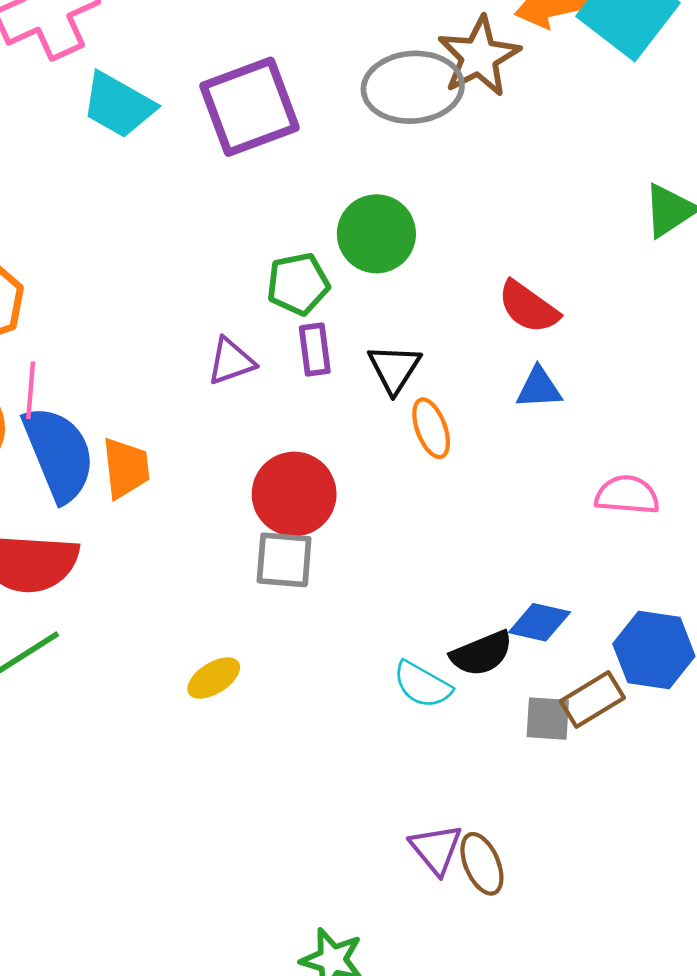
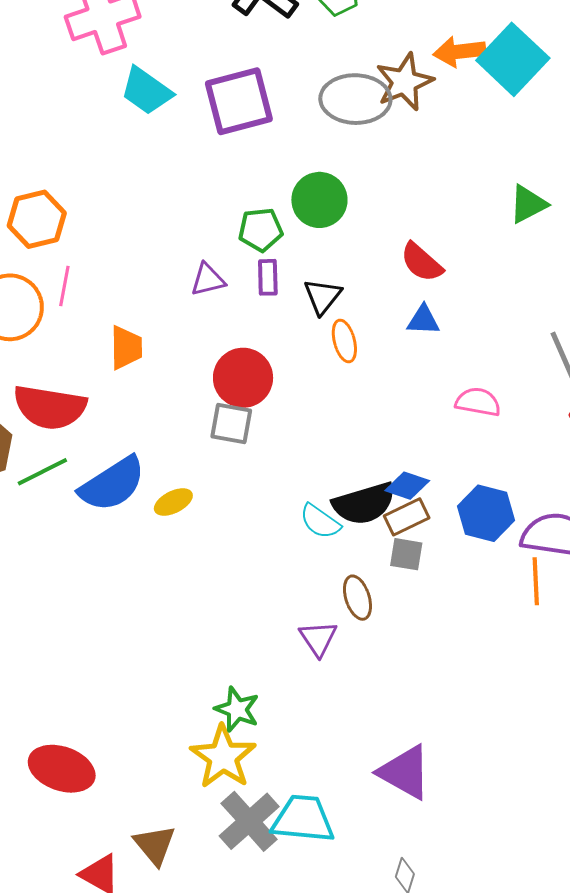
blue semicircle: (59, 454) -> (112, 484), moved, turned 74
black semicircle: (482, 654) -> (364, 504), size x1.4
brown rectangle: (592, 699) -> (407, 517), moved
brown ellipse: (482, 864) -> (357, 598), moved

